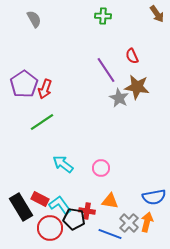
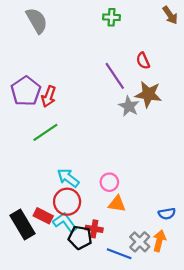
gray semicircle: (34, 19) -> (37, 21), size x1.4
blue semicircle: (154, 197) -> (167, 214), size x0.7
orange triangle: (110, 201) -> (117, 204), moved
red circle: (50, 228) -> (67, 202), moved

